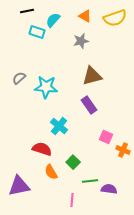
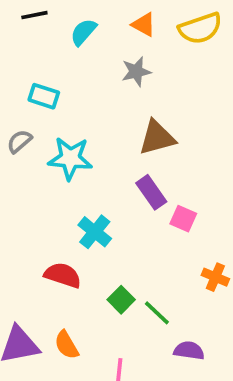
cyan rectangle: (37, 32) -> (44, 96), moved
pink square: (106, 137) -> (183, 219), moved
orange semicircle: (51, 172) -> (66, 345), moved
green line: (90, 181) -> (157, 313), moved, turned 49

